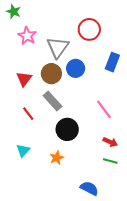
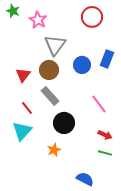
red circle: (89, 29) -> (92, 17), moved
pink star: (27, 36) -> (38, 20), moved
blue circle: (76, 68) -> (82, 65), moved
cyan triangle: (23, 150) -> (22, 131), moved, size x1.5

